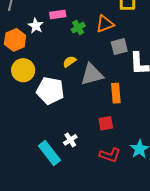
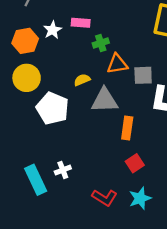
orange triangle: (105, 24) -> (117, 64), moved
red square: (106, 123) -> (135, 163), moved, turned -35

